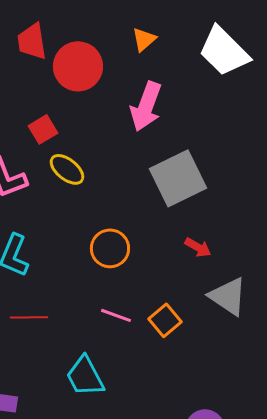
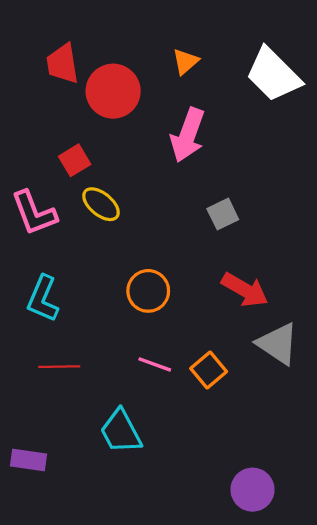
gray square: (178, 178) -> (223, 214), size x0.5
red arrow: (198, 247) -> (245, 290), size x1.6

